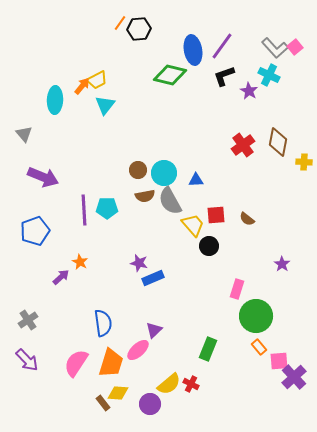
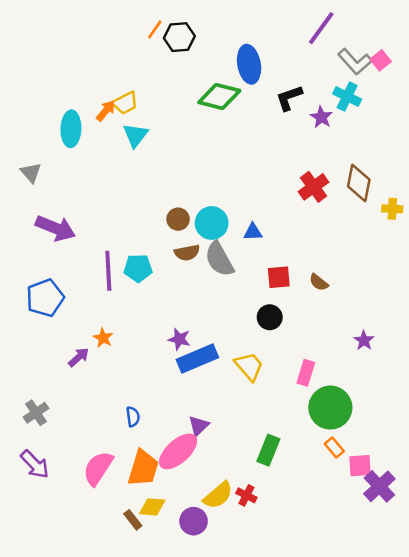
purple line: (222, 46) -> (321, 28), moved
yellow trapezoid: (193, 225) -> (249, 366), moved
blue rectangle: (153, 278) -> (197, 359), size x1.4
blue semicircle: (103, 323) -> (133, 417), size x0.6
pink ellipse: (138, 350) -> (178, 451), size x1.4

